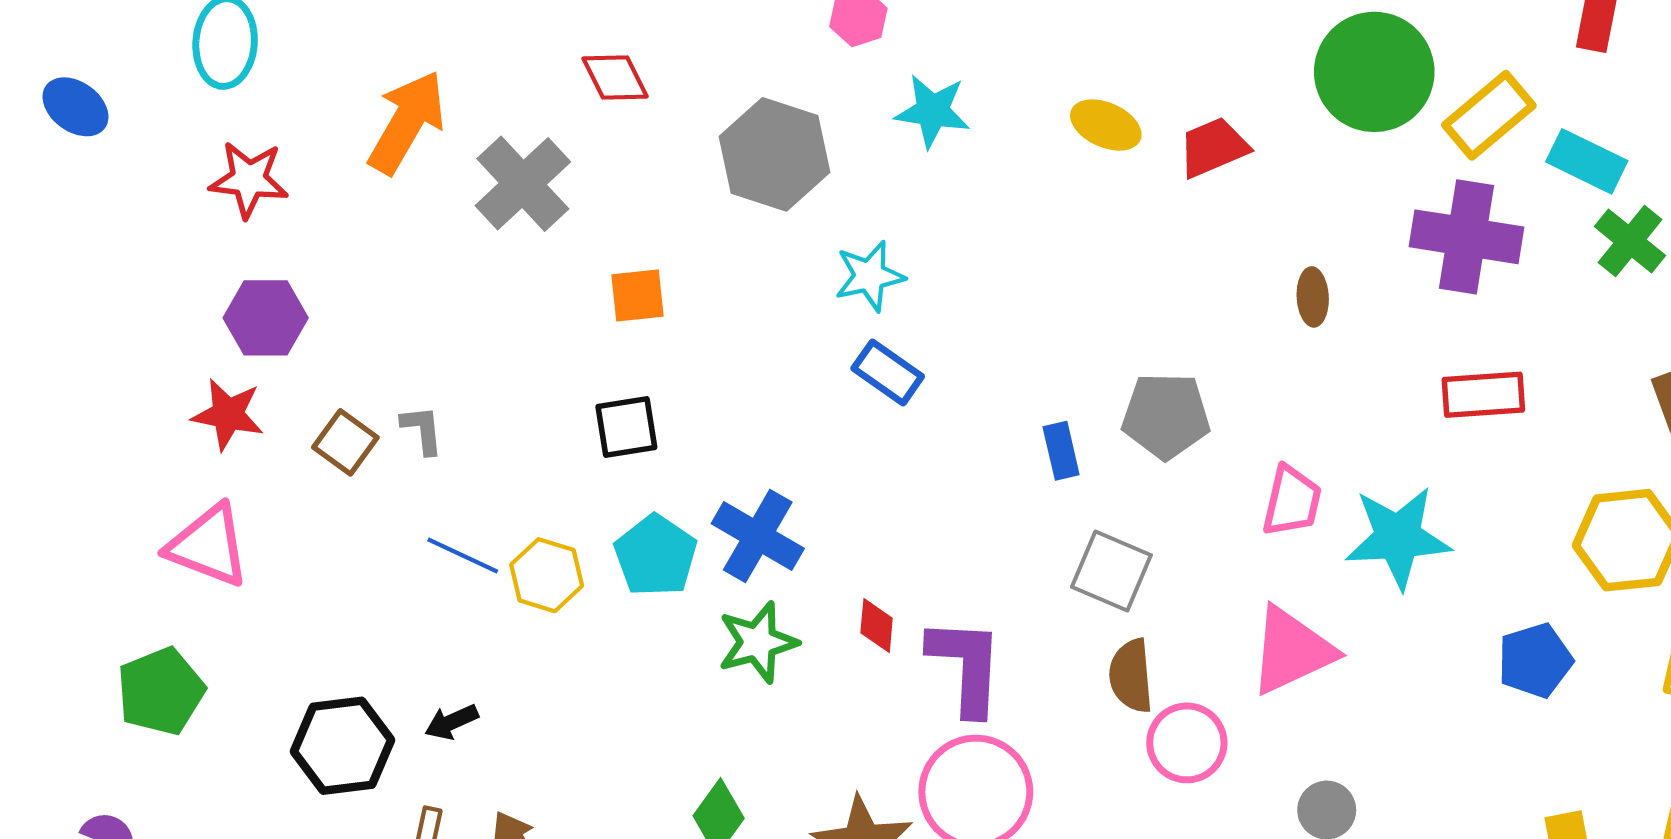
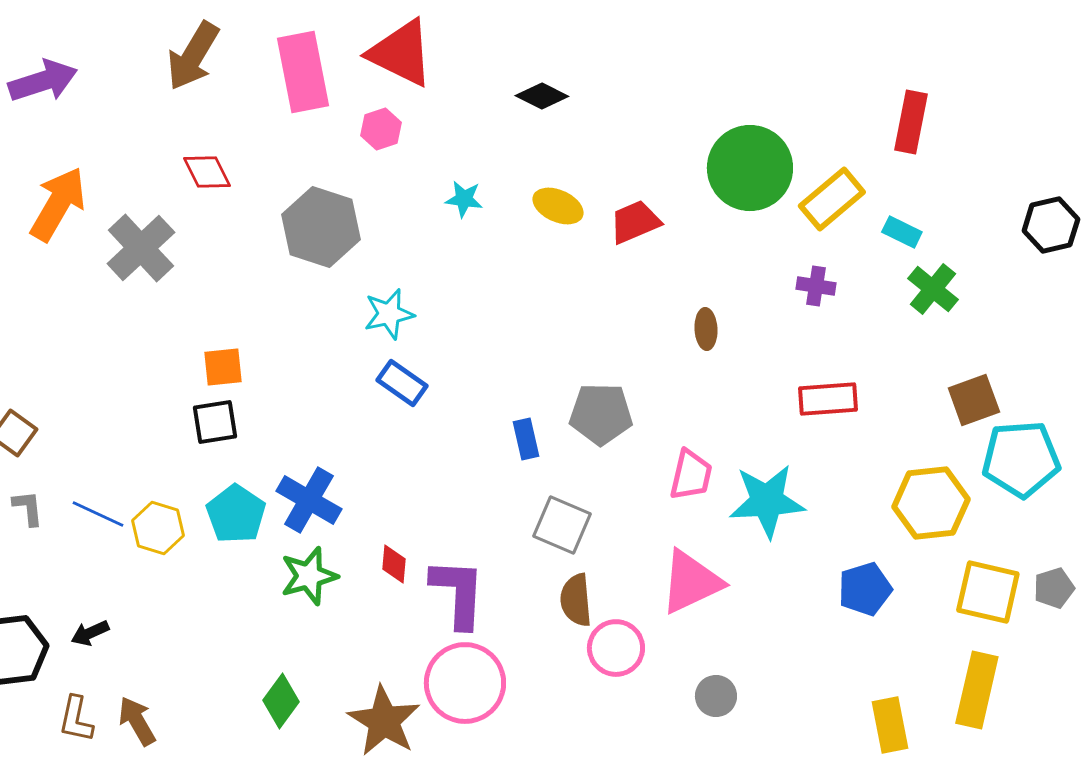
cyan star: (932, 111) -> (464, 199), moved, size x0.7
cyan rectangle: (1587, 161) -> (902, 232), size x0.7
purple cross: (1467, 237) -> (816, 286), size x0.5
orange square: (637, 296) -> (223, 367), moved
gray L-shape: (422, 430) -> (28, 508), moved

